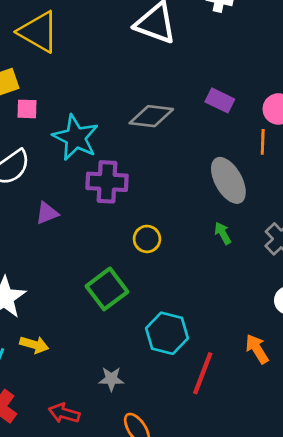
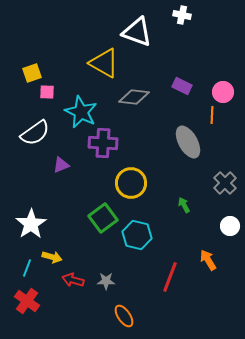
yellow triangle: (38, 32) -> (104, 63), moved
green arrow: (223, 233) -> (184, 205), moved
yellow circle: (147, 239) -> (131, 183), size x1.6
cyan hexagon: (167, 333) -> (137, 235), moved
red arrow: (64, 413) -> (73, 280), moved

